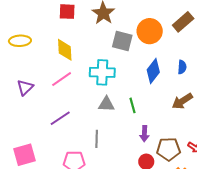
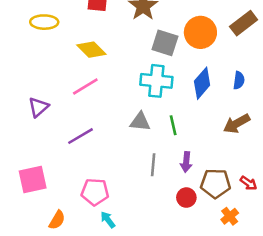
yellow ellipse: (20, 41) -> (44, 22), moved
yellow diamond: (65, 50) -> (91, 50), turned -45
cyan cross: (102, 72) -> (156, 81), moved
purple triangle: (25, 88) -> (38, 107), moved
gray line: (97, 139) -> (153, 165), moved

